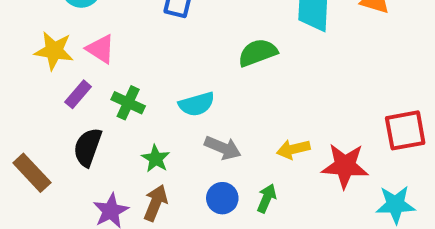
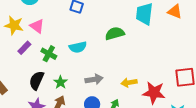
cyan semicircle: (197, 104) -> (78, 47), moved
black semicircle: (88, 147) -> (37, 80), moved
gray arrow: (223, 148) -> (94, 79), turned -36

